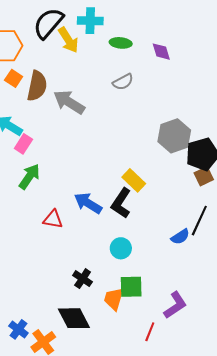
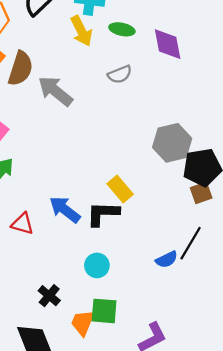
yellow arrow: (68, 40) -> (81, 31), moved
purple diamond: (161, 52) -> (168, 44), size x1.4
black L-shape: (121, 203) -> (103, 214), turned 52

